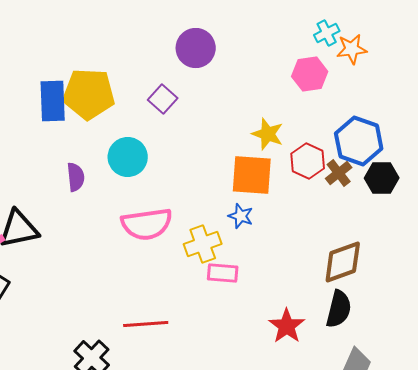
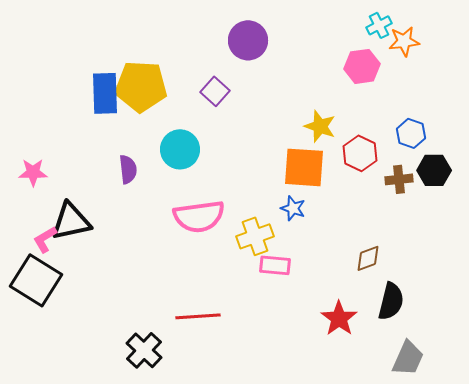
blue hexagon: (359, 141) -> (411, 133), size x0.6
brown cross: (339, 173) -> (399, 179), moved, turned 32
brown diamond: (343, 262) -> (368, 258), moved, size x0.6

